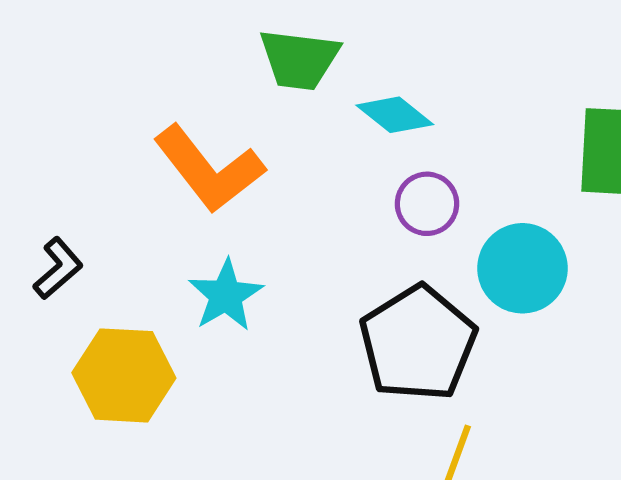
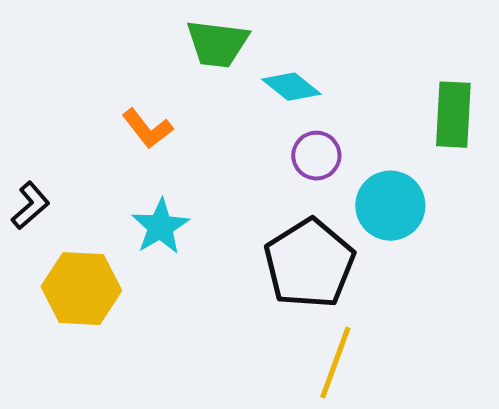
orange L-shape: (209, 169) -> (147, 129), size x0.6

